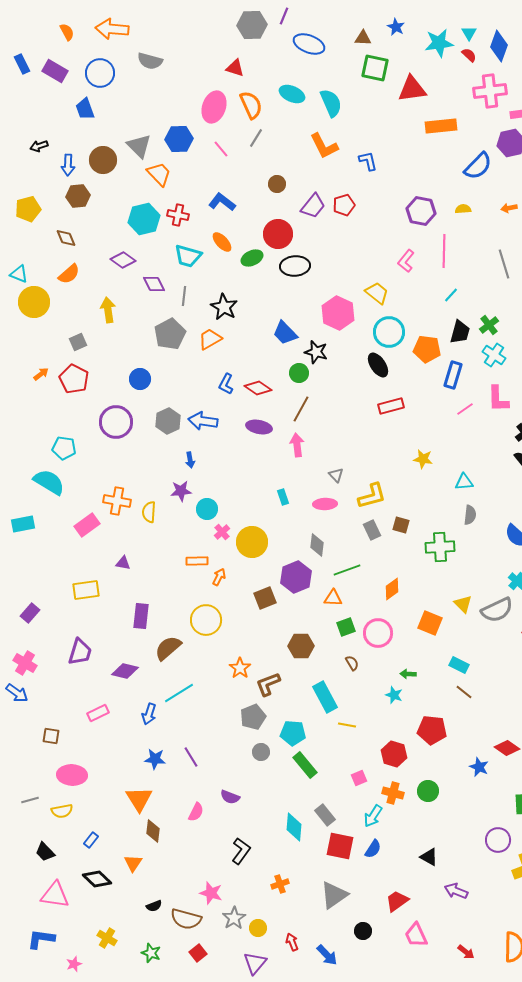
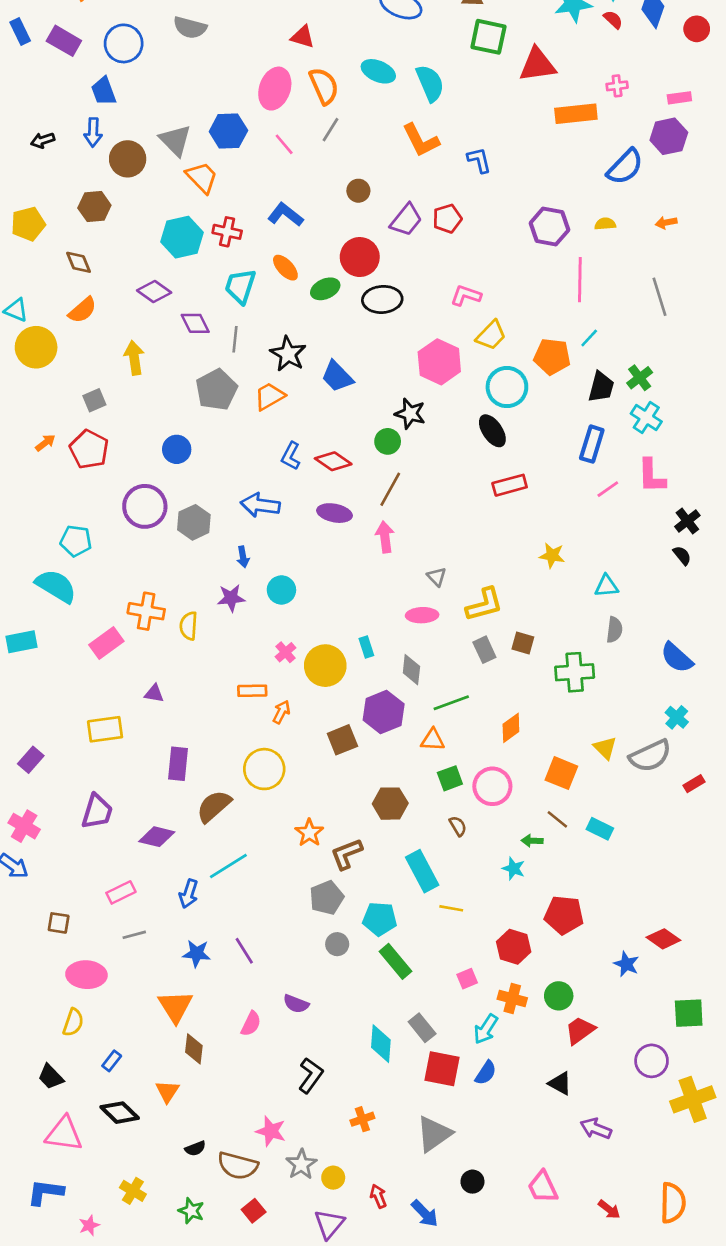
pink cross: (490, 91) -> (617, 86), moved, size x0.5
blue arrow: (68, 165) -> (93, 132), moved
cyan trapezoid: (188, 256) -> (240, 286), turned 92
pink L-shape: (406, 261) -> (466, 295), moved, turned 70
yellow trapezoid: (377, 293) -> (491, 335), turned 95
blue trapezoid: (285, 333) -> (337, 376), moved
orange pentagon: (427, 349) -> (552, 357), moved
gray hexagon: (168, 421) -> (194, 522), moved
cyan rectangle: (283, 497) -> (366, 647), moved
cyan circle: (207, 509) -> (281, 590), moved
brown line: (464, 692) -> (557, 819), moved
gray line: (30, 800) -> (134, 935), moved
yellow semicircle: (62, 811) -> (73, 1022), turned -60
red trapezoid: (397, 901) -> (580, 1030), moved

